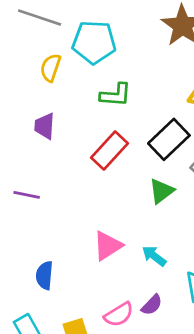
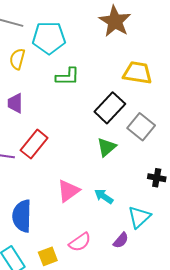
red rectangle: (110, 151) -> (34, 144), moved
blue semicircle: (44, 275) -> (22, 216), size x1.5
purple semicircle: (152, 305) -> (121, 240), moved

